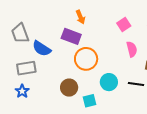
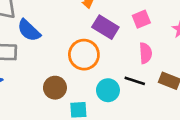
purple rectangle: (71, 36) -> (105, 27), moved
black line: (136, 84) -> (135, 81), moved

